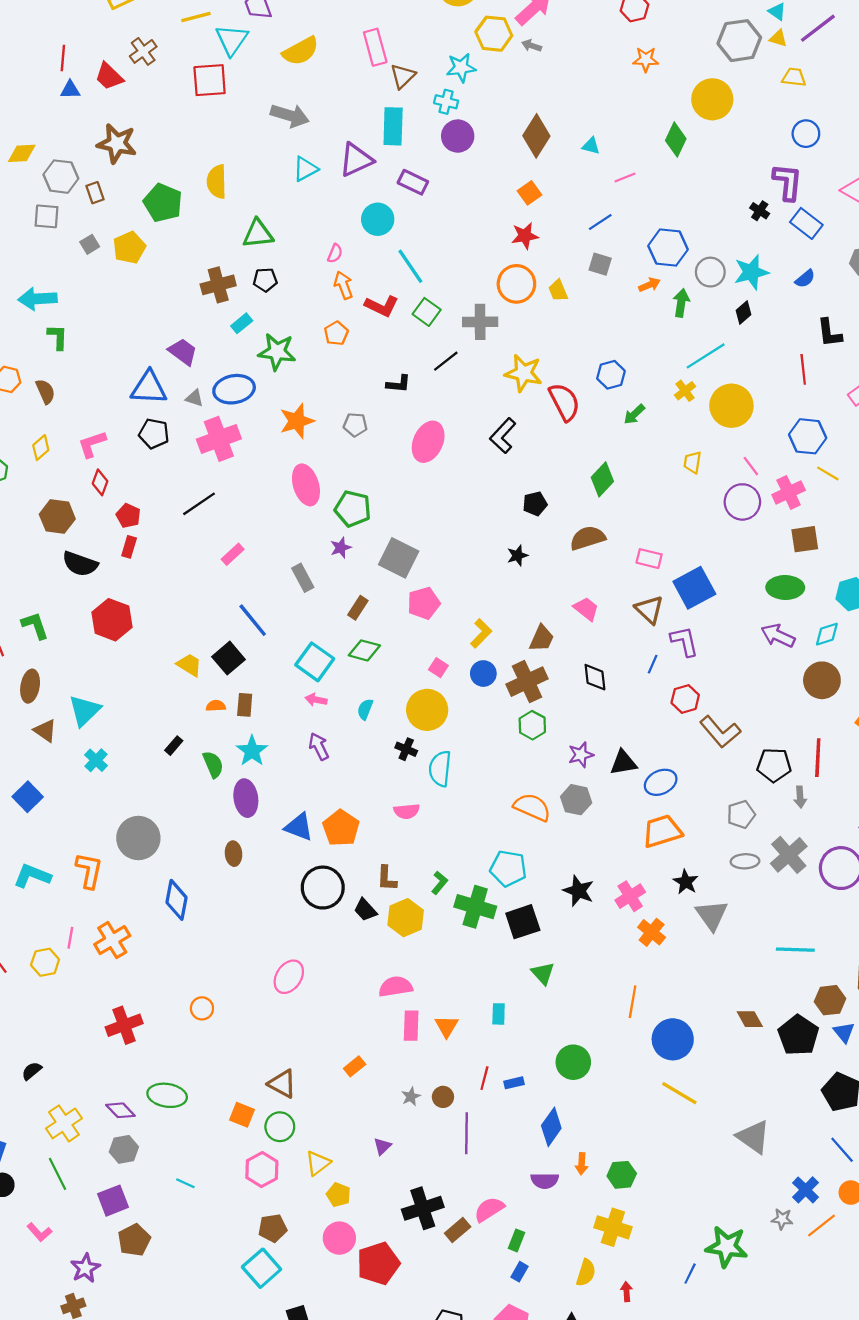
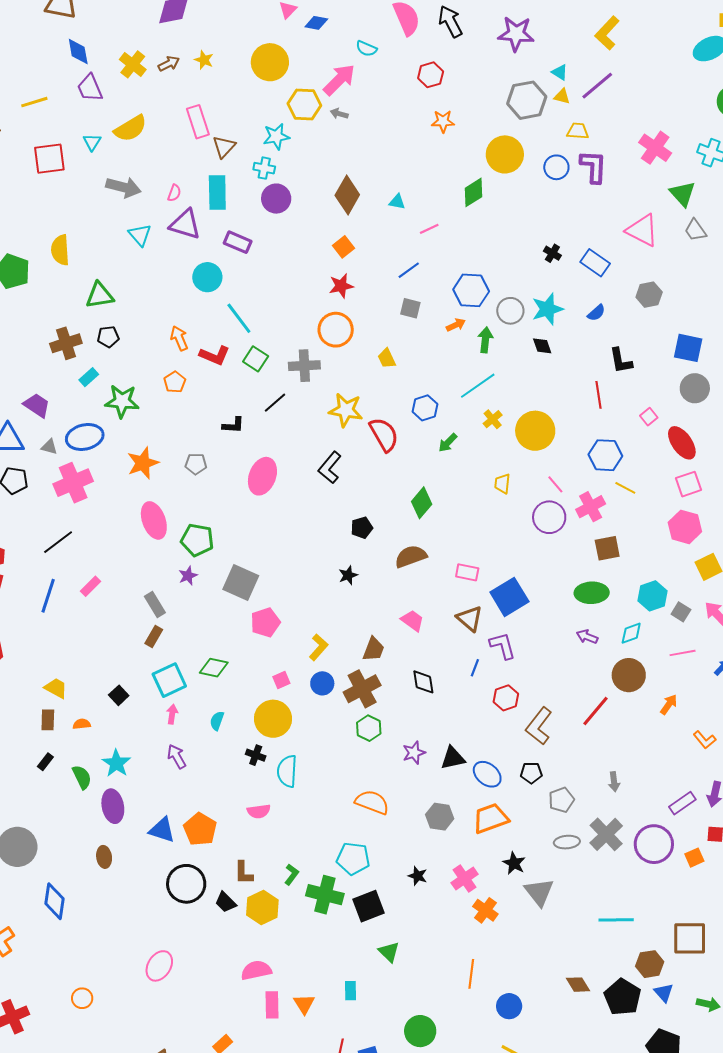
cyan triangle: (232, 40) -> (92, 142), moved, size x0.6
blue circle: (806, 134) -> (556, 167), moved
green diamond: (676, 140) -> (473, 192), turned 36
purple triangle: (356, 160) -> (185, 224), turned 44
cyan triangle: (305, 169) -> (140, 235), turned -40
purple L-shape: (788, 182) -> (593, 167), moved
pink semicircle: (335, 253) -> (174, 193), moved
yellow trapezoid: (558, 291) -> (387, 358), moved
black diamond: (744, 312) -> (542, 346), turned -65
cyan line: (706, 356) -> (478, 386), moved
brown rectangle: (358, 608) -> (154, 637), moved
blue line: (253, 620) -> (48, 596), moved, turned 60
purple arrow: (778, 636) -> (587, 637), size x0.7
black square: (229, 658) -> (119, 695), moved, size x0.7
cyan square: (315, 662) -> (169, 680), turned 32
pink square: (438, 668) -> (281, 680), turned 36
pink arrow: (316, 700) -> (172, 714), turned 90
brown rectangle: (245, 705) -> (48, 720), moved
brown L-shape: (720, 732) -> (539, 726), turned 81
red line: (818, 758) -> (595, 711), moved, turned 40
black pentagon: (774, 765) -> (531, 773), moved, size x0.7
blue ellipse: (661, 782) -> (487, 774), turned 68
gray hexagon: (576, 800) -> (440, 817), moved
black star: (579, 891) -> (418, 876), size x0.7
blue circle: (673, 1039) -> (509, 1006), size x0.7

